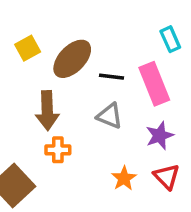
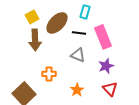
cyan rectangle: (170, 39) -> (85, 12), moved, turned 40
brown arrow: (47, 111) -> (35, 40), moved
orange star: (124, 178) -> (77, 90), moved

